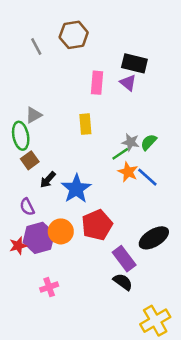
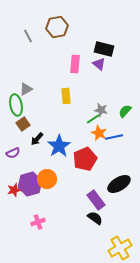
green semicircle: (149, 142) -> (125, 111), moved
blue line: (147, 177) -> (114, 137), turned -54
purple semicircle: (27, 207) -> (13, 153), moved, turned -88
red pentagon: (97, 225) -> (85, 159), moved

